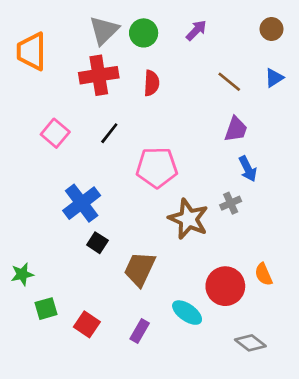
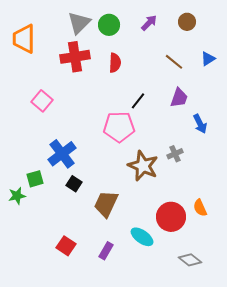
brown circle: (271, 29) -> (187, 22), moved
black line: (109, 133) -> (138, 101), moved
blue arrow: (248, 169) -> (200, 124), moved
green star: (22, 274) -> (17, 196), moved
green square: (46, 309) -> (35, 179), moved

